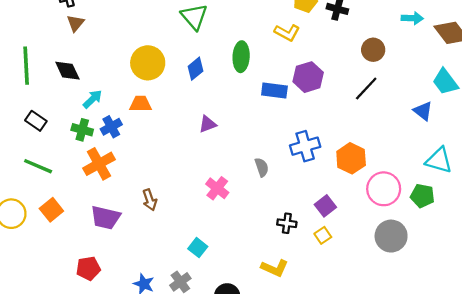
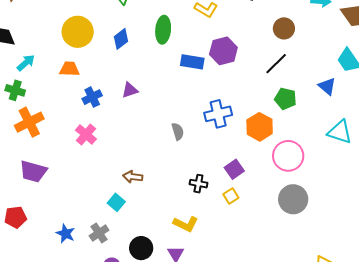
blue cross: (111, 127) -> (92, 97), moved
pink cross: (217, 188) -> (86, 135), moved
green pentagon: (422, 196) -> (285, 99), moved
brown arrow: (150, 200) -> (133, 177), moved, turned 114

